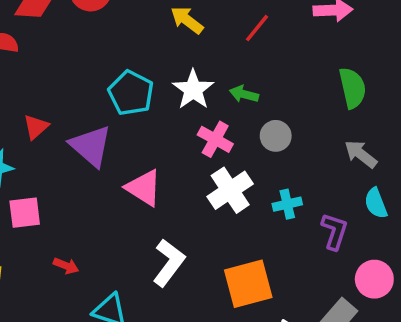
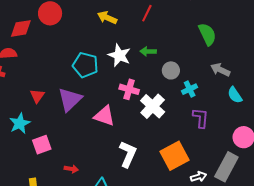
pink cross: (215, 139) -> (129, 89), moved
purple triangle: (91, 146) -> (70, 99), turned 48
cyan cross: (287, 204) -> (190, 89), moved
purple L-shape: (334, 231) -> (201, 118), moved

